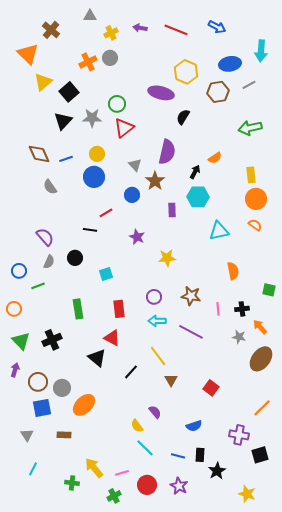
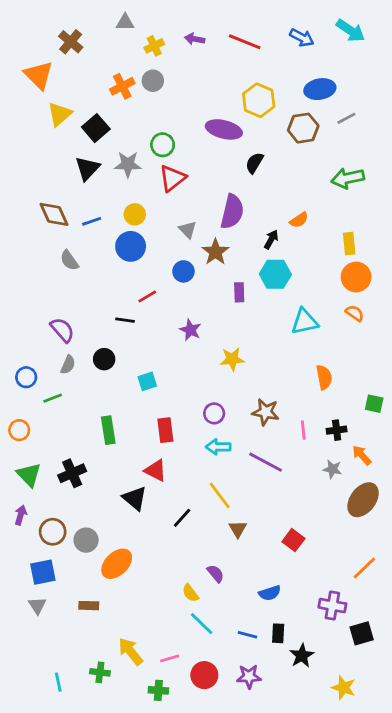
cyan arrow: (261, 51) -> (351, 31), moved, turned -60
blue square: (42, 408) -> (43, 572), moved
cyan line: (33, 469) -> (58, 682), moved, turned -40
purple star: (179, 486) -> (249, 677), turned -30
green cross: (114, 496) -> (158, 690), turned 32

